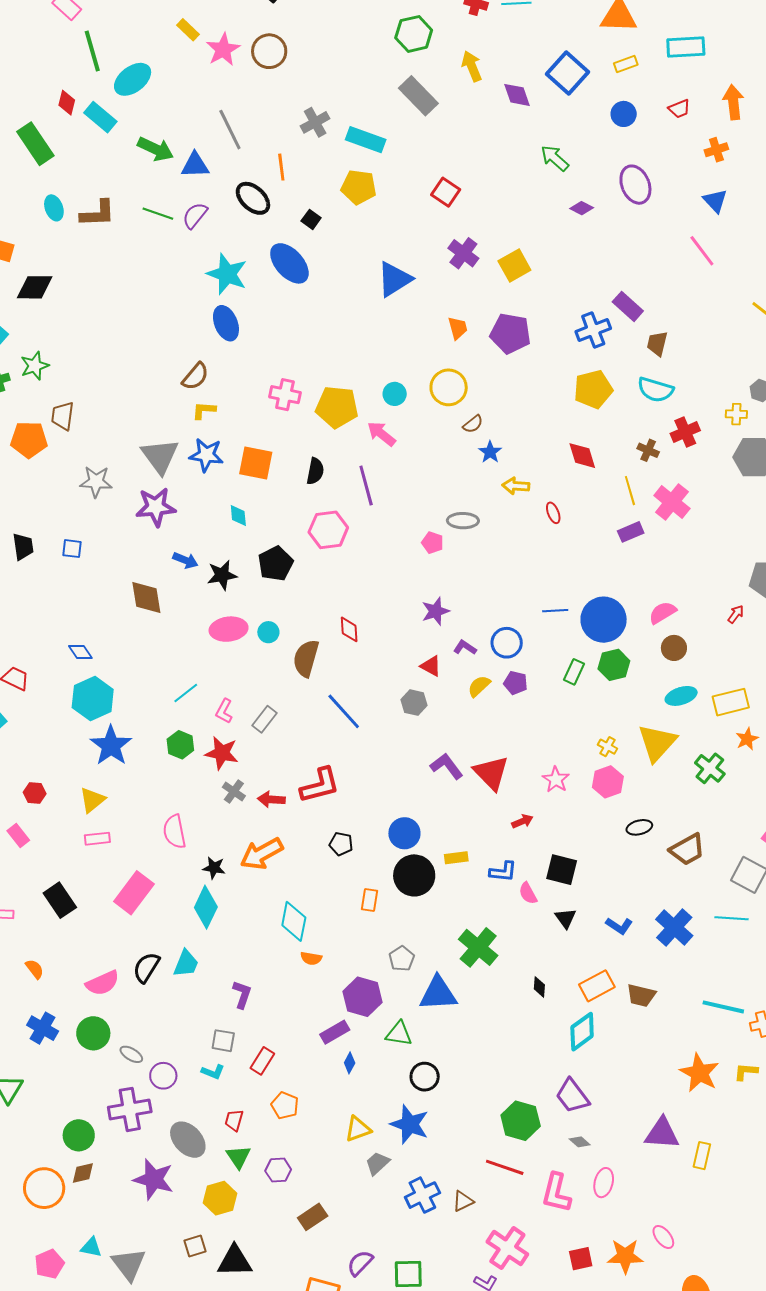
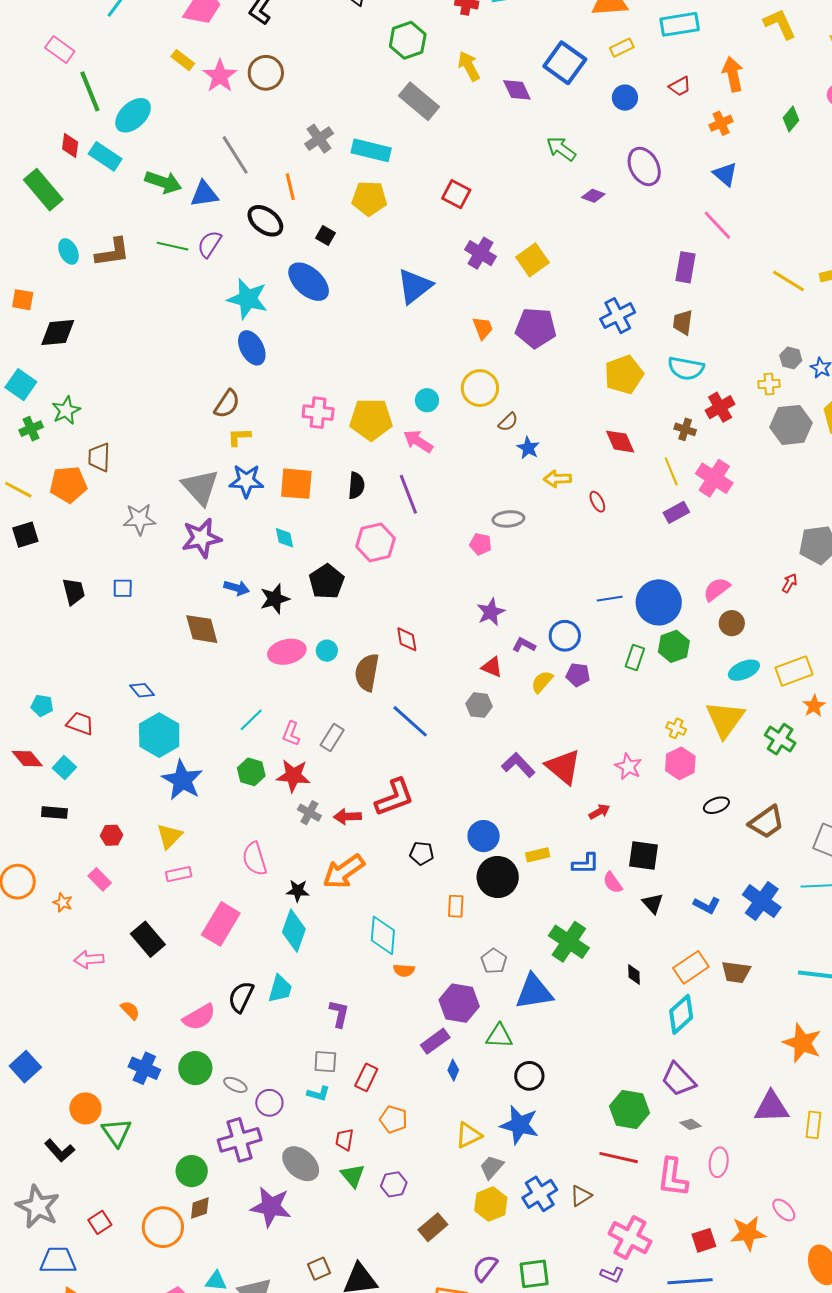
purple rectangle: (628, 306) -> (686, 267), moved, turned 64
yellow hexagon: (220, 1198) -> (491, 1204), moved

